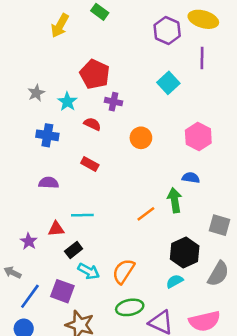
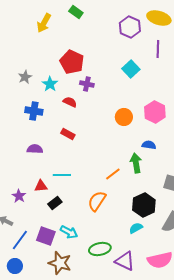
orange circle: (141, 138) -> (124, 117), moved
cyan arrow: (89, 271) -> (69, 232), moved
orange semicircle: (123, 271) -> (97, 201), moved

